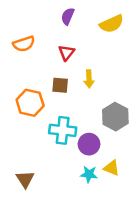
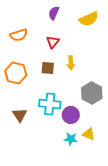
orange hexagon: (30, 103) -> (16, 73), moved
brown triangle: (25, 179) -> (20, 115), moved

